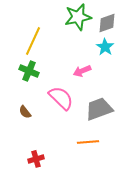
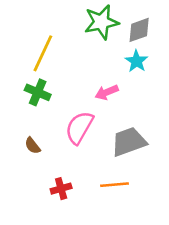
pink semicircle: (61, 98) -> (79, 127), turned -104
red cross: (36, 159) -> (61, 189), moved

